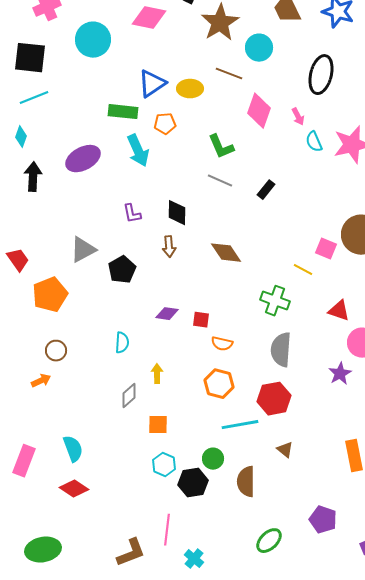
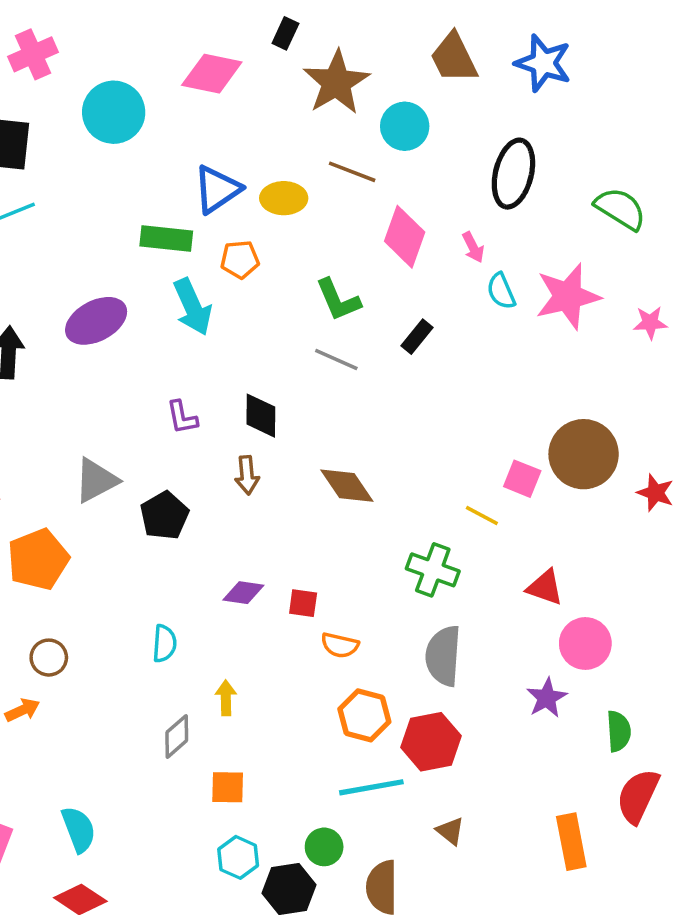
black rectangle: (266, 190) -> (417, 337), moved
orange hexagon: (219, 384) -> (364, 715), moved

